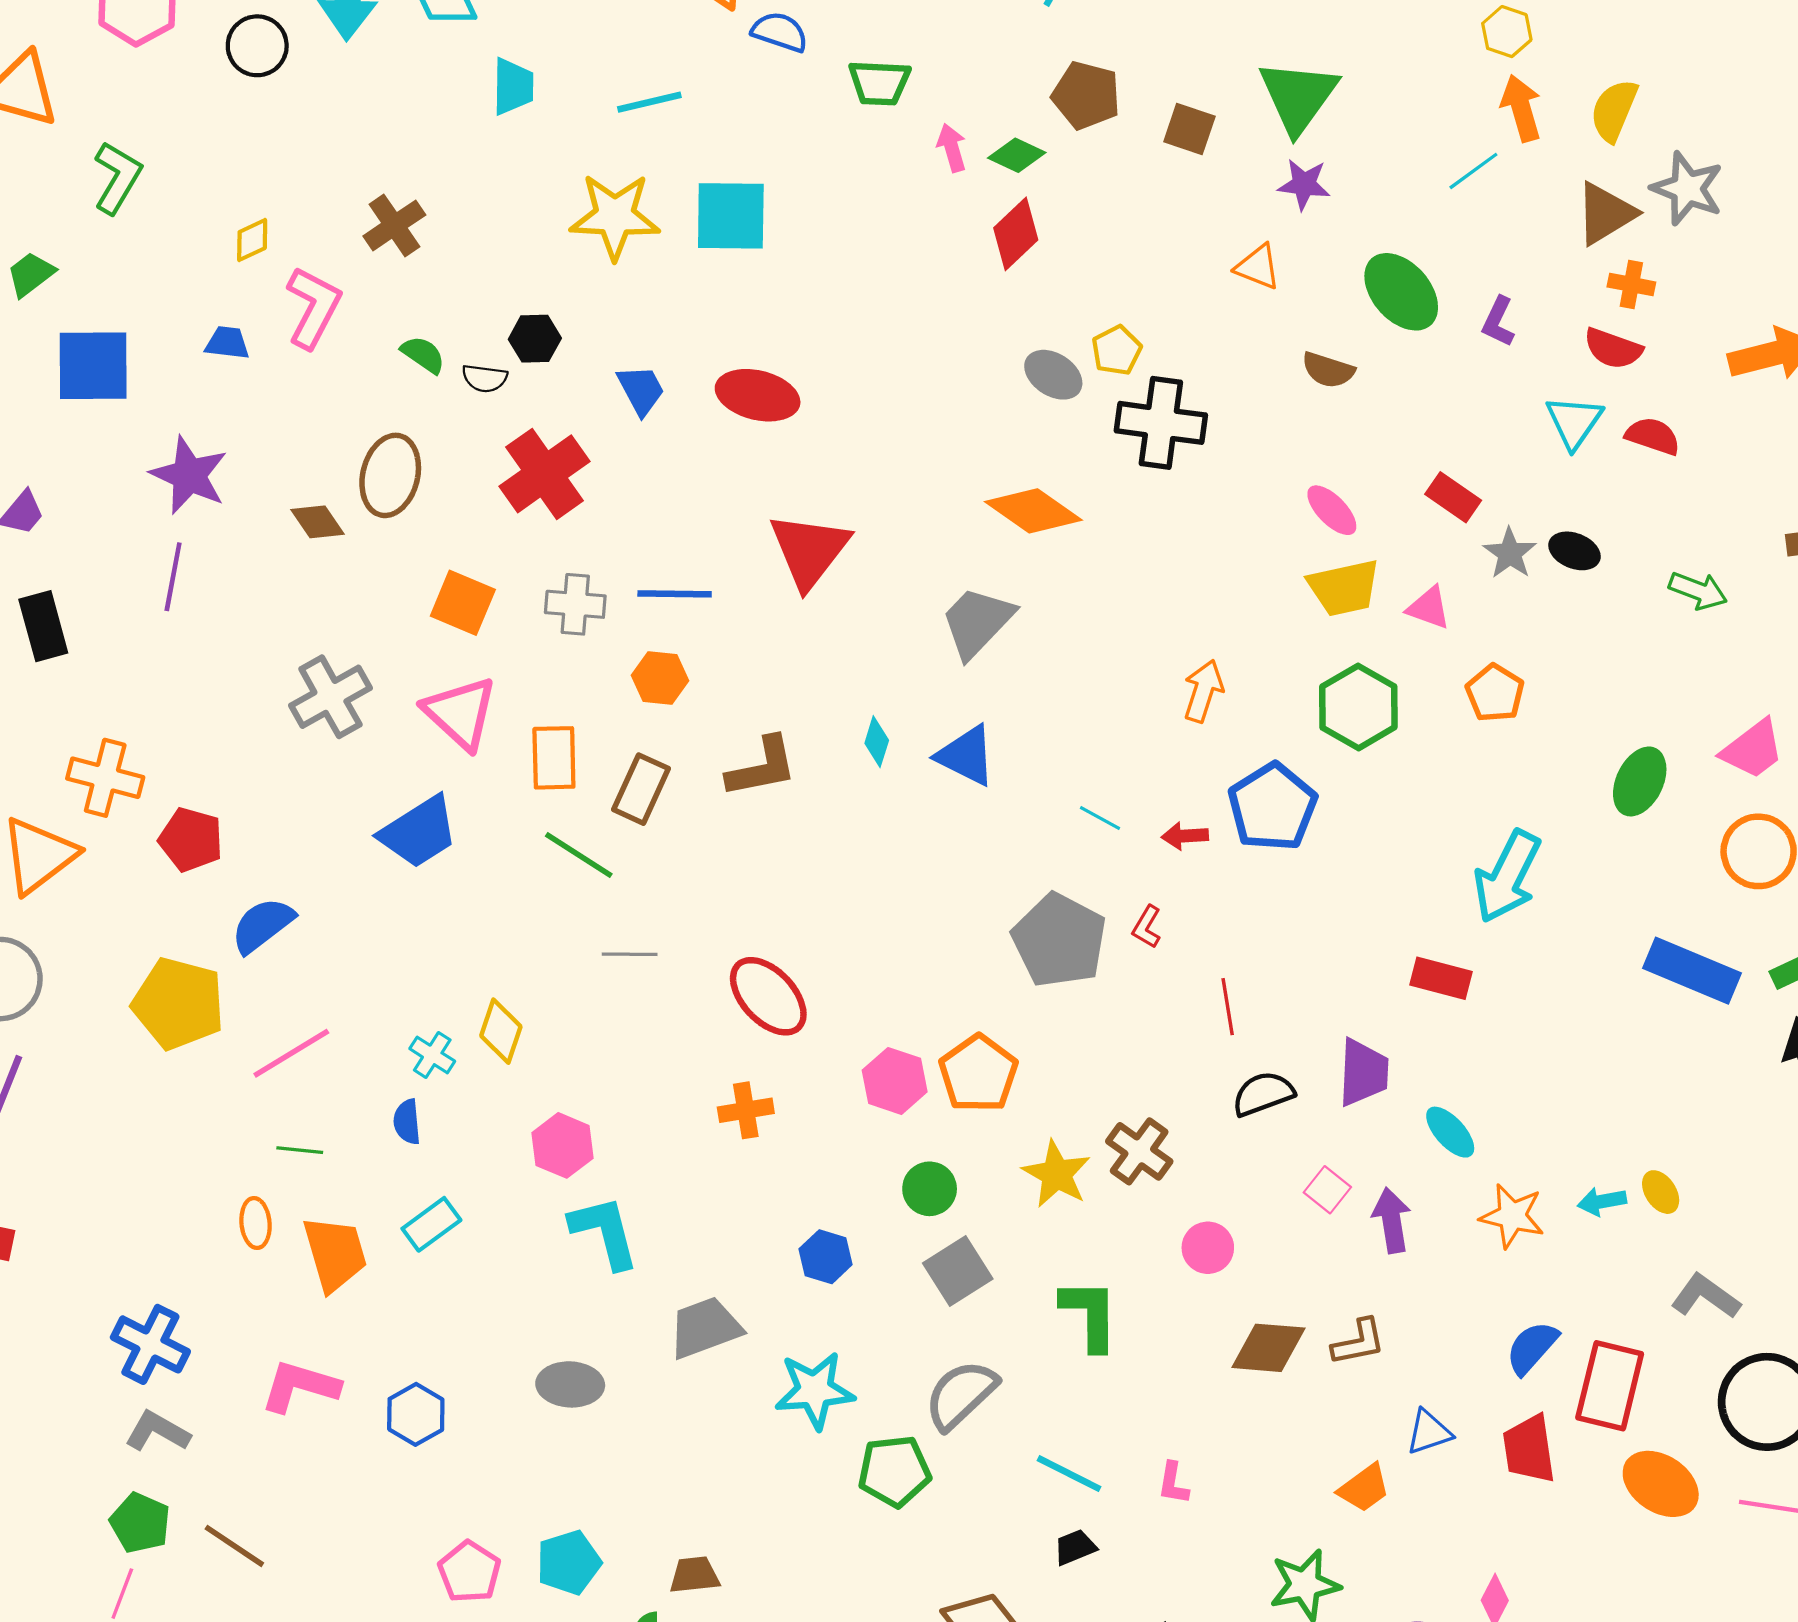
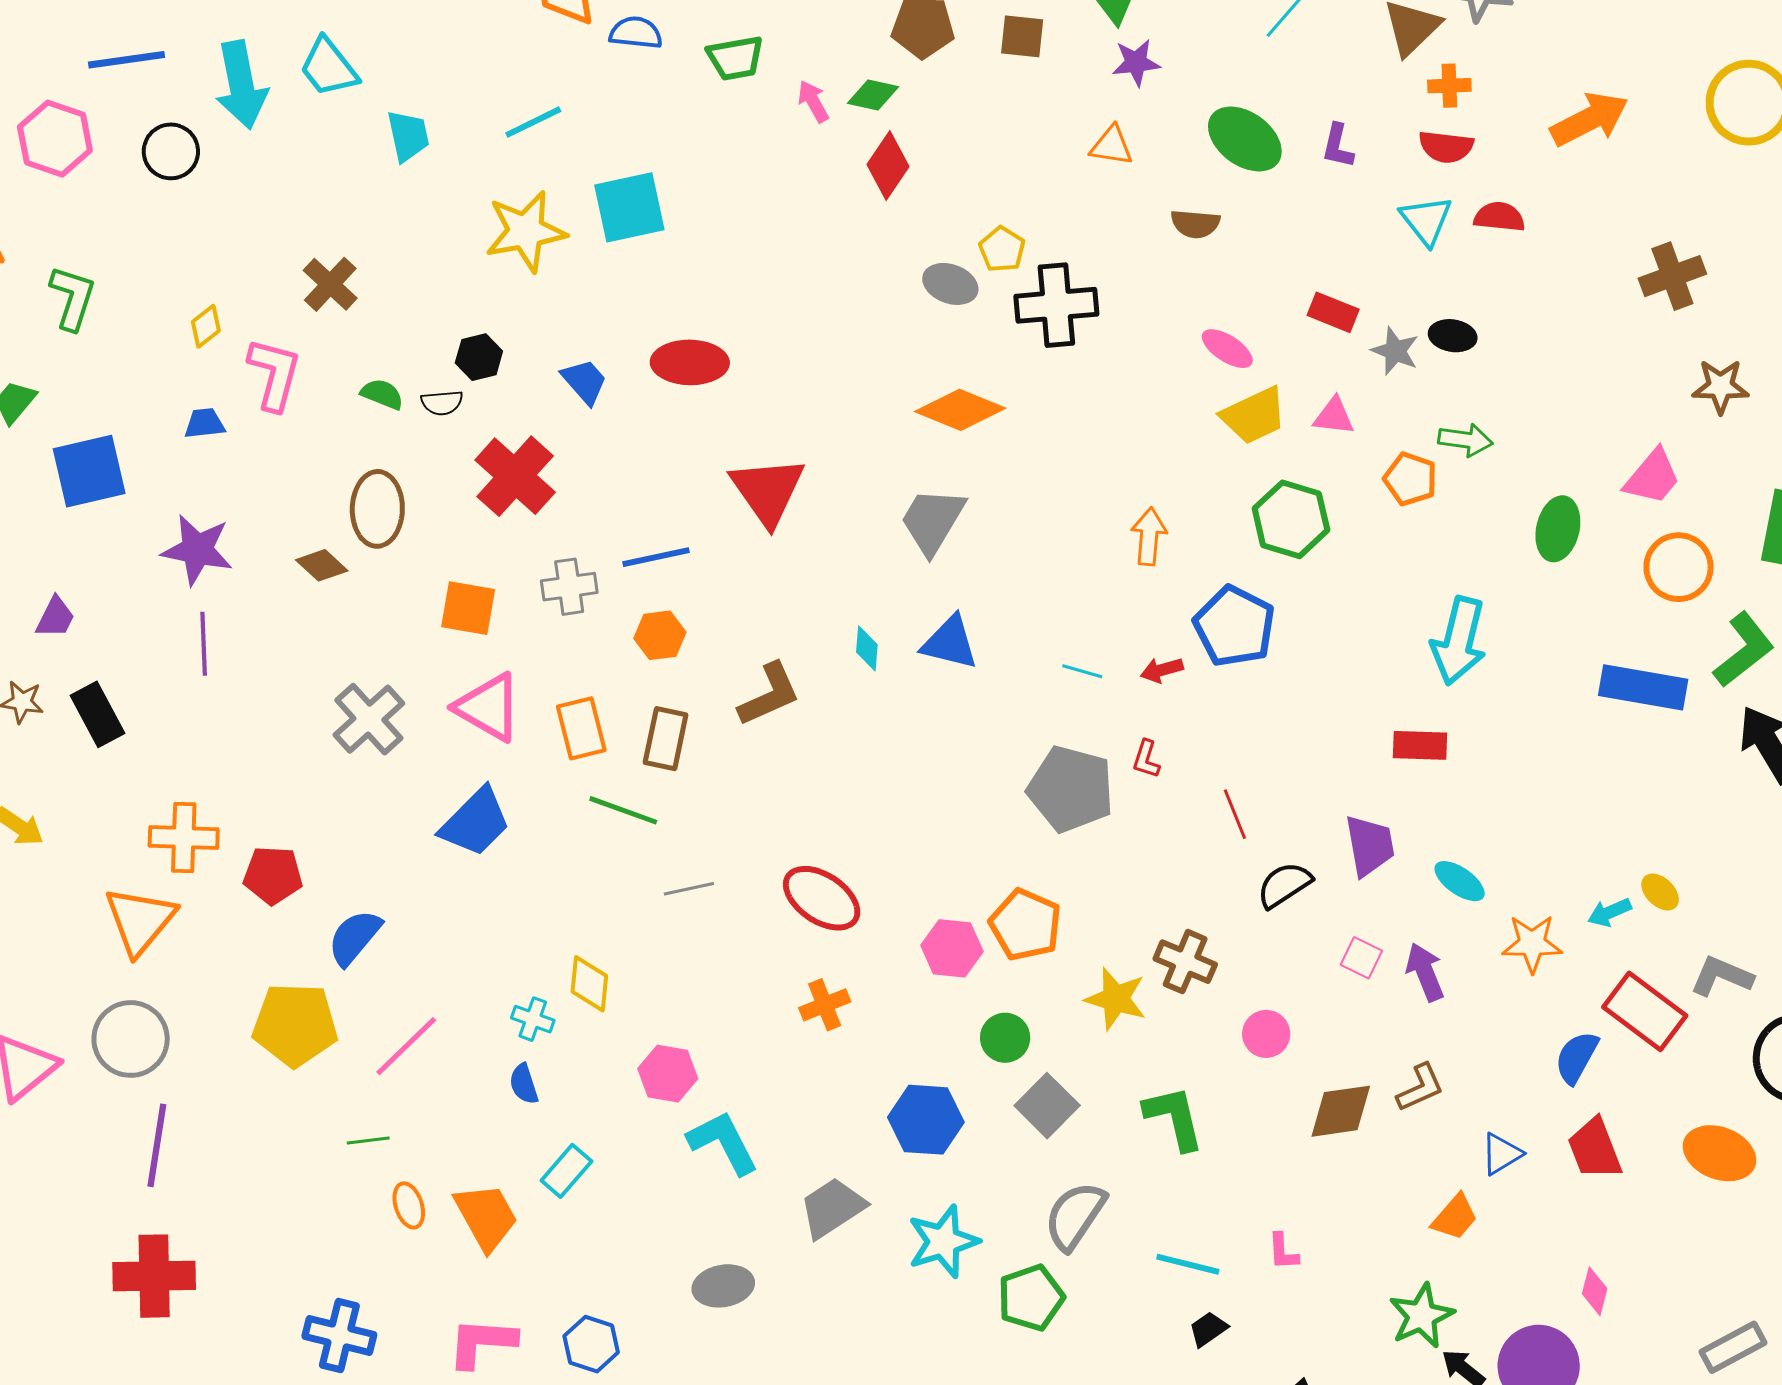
green arrow: (1698, 591) -> (1465, 440), moved
green line: (300, 1150) -> (368, 1140), moved
blue hexagon: (826, 1257) -> (926, 1120), size x1.5
red rectangle: (1610, 1386) -> (1645, 1011), moved, turned -54

